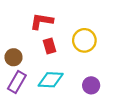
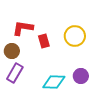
red L-shape: (42, 21) -> (23, 28), moved
cyan diamond: (51, 80) -> (54, 82), moved

